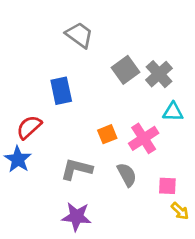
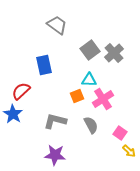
cyan triangle: (173, 112) -> (89, 80), moved
pink square: (167, 186) -> (120, 133), turned 32

